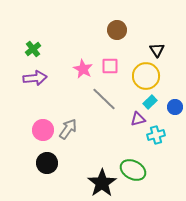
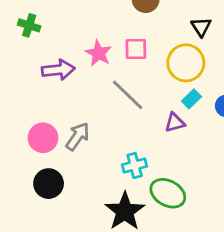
green cross: (33, 49) -> (29, 25), turned -35
purple arrow: (35, 78) -> (58, 70), moved
cyan cross: (156, 135) -> (135, 166), moved

